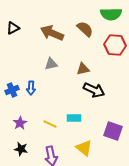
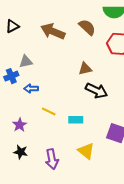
gray triangle: (51, 64) -> (26, 62), moved
blue arrow: (31, 88) -> (31, 89), turned 88
blue cross: (12, 90) -> (11, 76), moved
yellow line: (50, 124) -> (49, 111), moved

